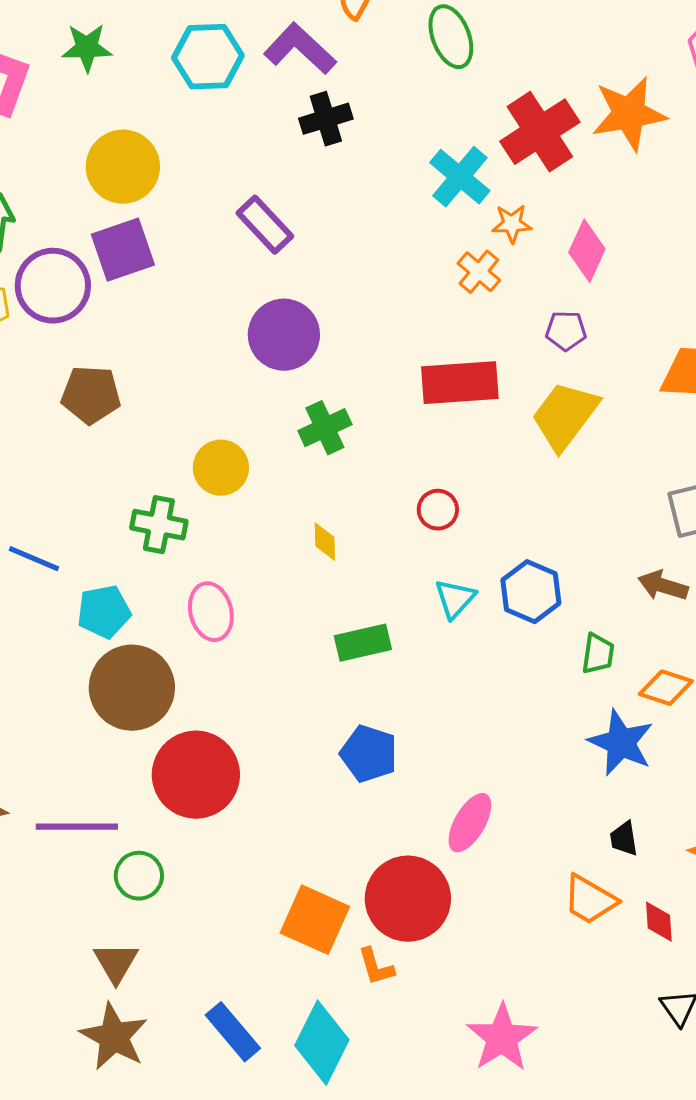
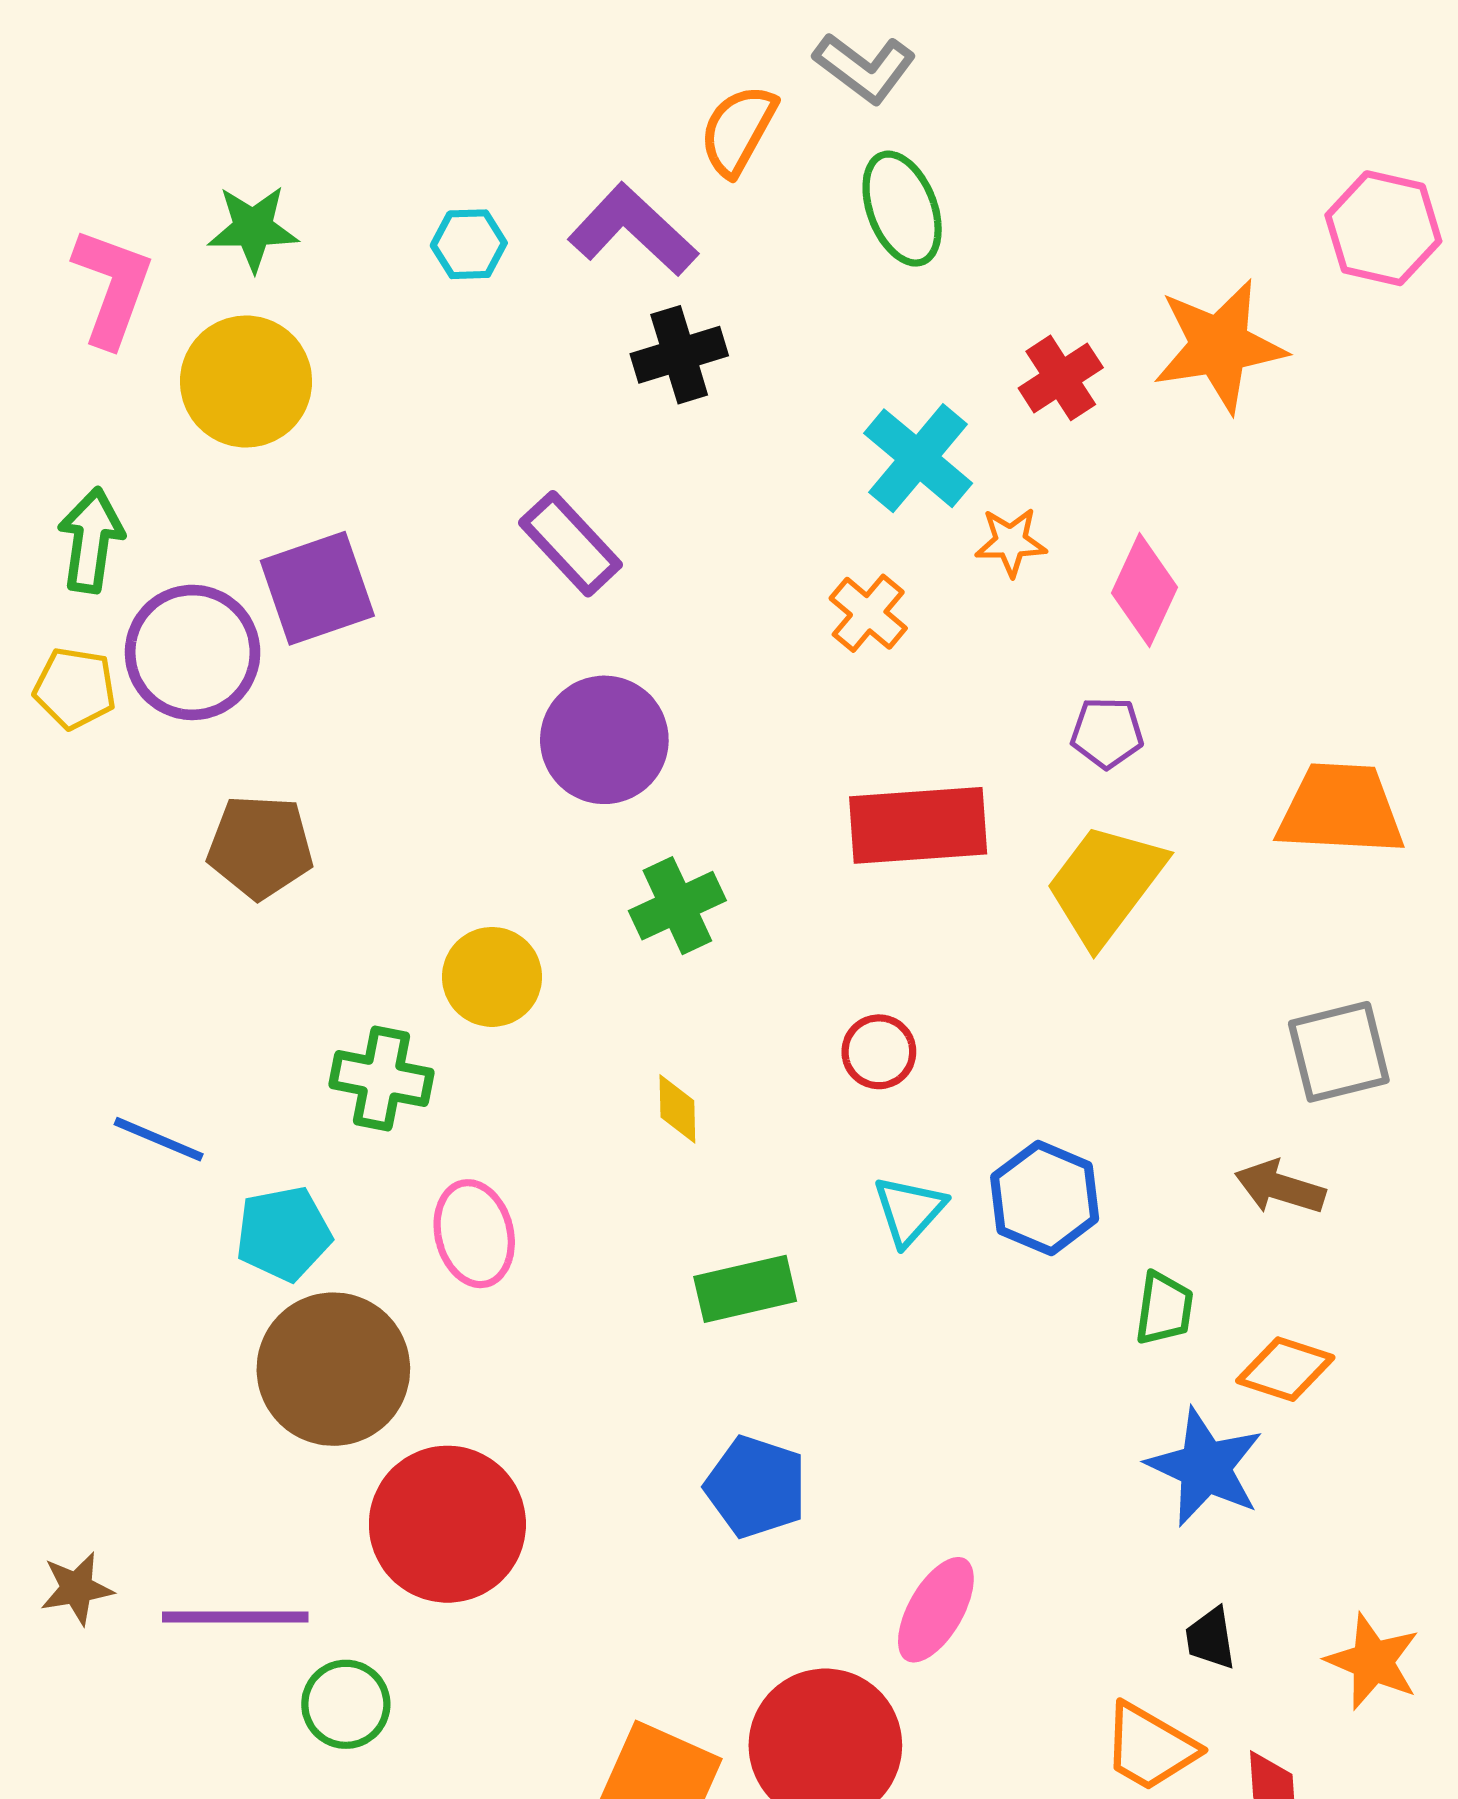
cyan hexagon: (208, 57) -> (469, 244), size x0.6
red cross: (540, 132) -> (1061, 378), size x0.6
yellow circle: (123, 167) -> (246, 382), moved
orange cross: (479, 272) -> (868, 613), moved

